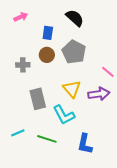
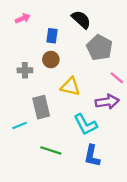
gray pentagon: (74, 52) -> (100, 48), moved
yellow triangle: (72, 89) -> (70, 87), moved, turned -36
cyan L-shape: (64, 115) -> (85, 124), moved
cyan line: (18, 133) -> (19, 126), moved

